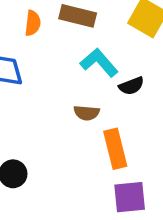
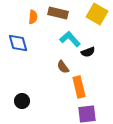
brown semicircle: (87, 113) -> (63, 67), turned 48

